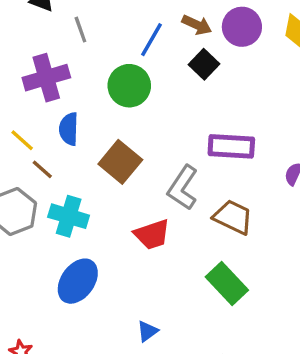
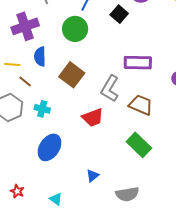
yellow line: (22, 140) -> (12, 65), turned -35
cyan cross: (69, 216) -> (42, 109), size x0.7

